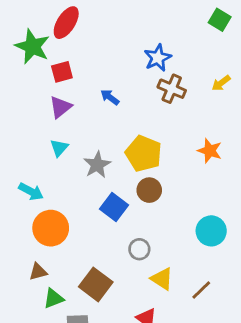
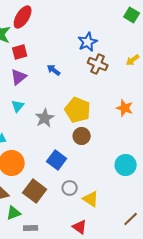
blue square: (114, 207) -> (57, 160), moved
gray circle: (139, 249) -> (70, 188), moved
brown square: (96, 284) -> (35, 191), moved
brown line: (201, 290) -> (131, 219), moved

